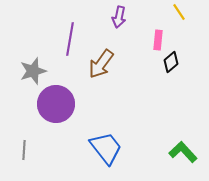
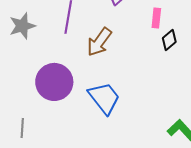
gray star: (33, 71) -> (22, 26), moved
blue trapezoid: (106, 148) -> (104, 98), moved

